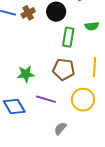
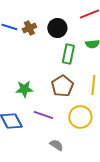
brown pentagon: (64, 69) -> (62, 86), turned 30
gray semicircle: (60, 129) -> (56, 145), turned 80

